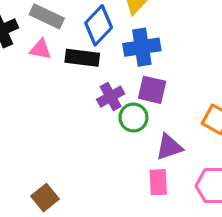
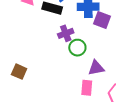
purple square: (152, 90) -> (102, 20), moved
brown square: (45, 198) -> (19, 72), moved, turned -35

